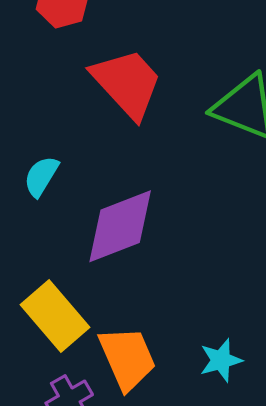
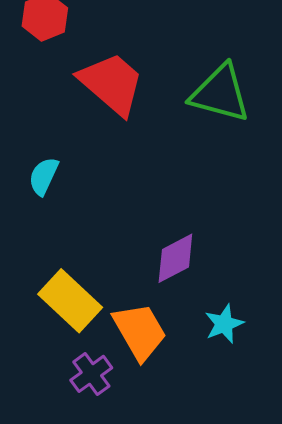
purple diamond: (120, 226) -> (175, 258), moved, size x0.7

